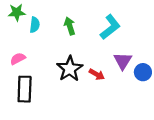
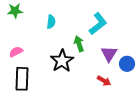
cyan semicircle: (35, 25) -> (51, 22), moved
green arrow: (70, 26) -> (79, 44), moved
red arrow: (97, 74) -> (104, 81), moved

